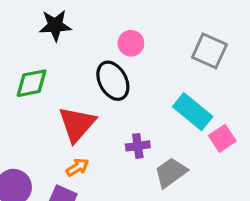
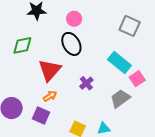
pink circle: (131, 43) -> (74, 19), moved
purple cross: (138, 146) -> (86, 83), turned -32
gray trapezoid: (171, 173) -> (120, 99), moved

